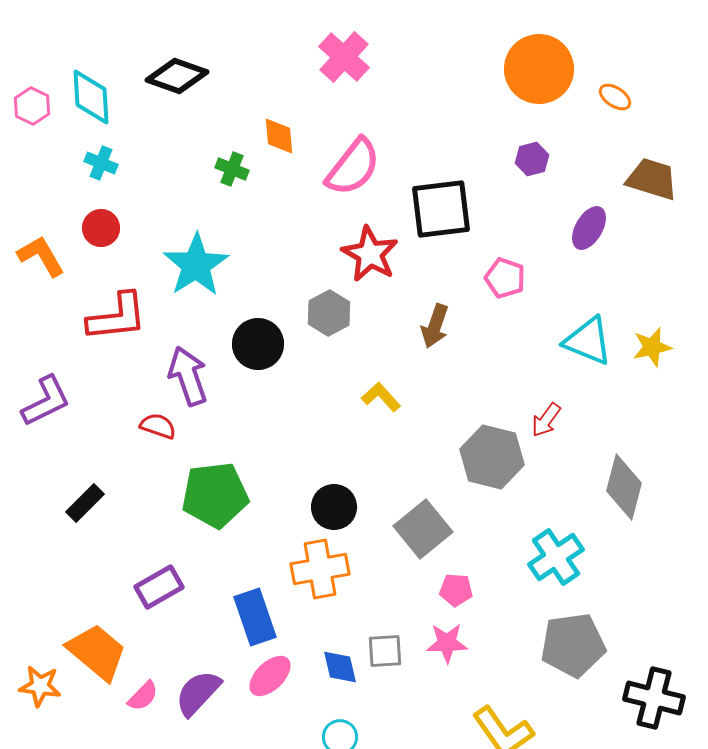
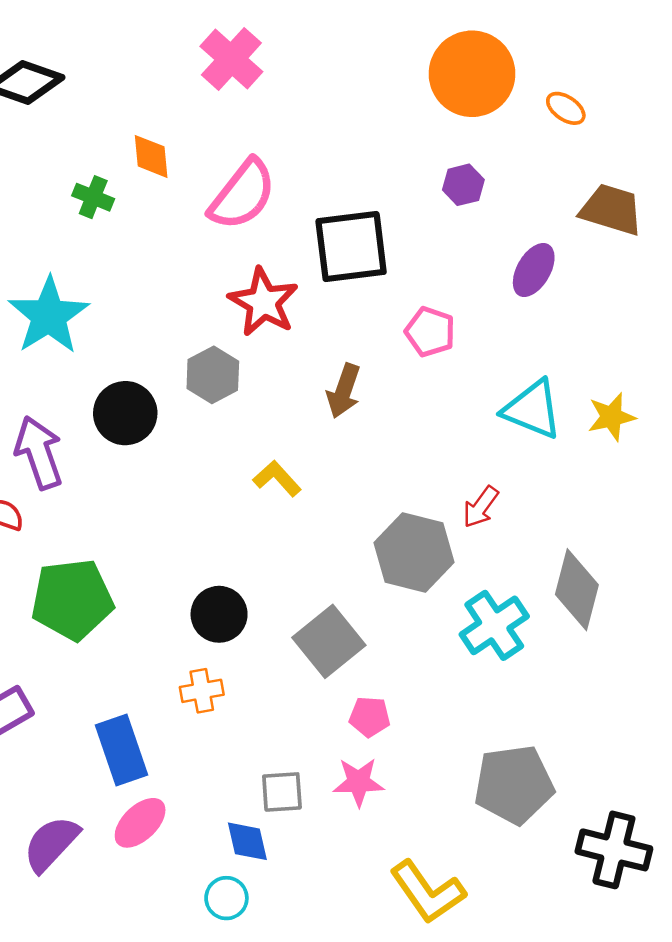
cyan cross: (556, 557) -> (494, 625), moved
orange cross: (320, 569) -> (202, 691), size x0.6
blue diamond: (340, 667) -> (247, 841), moved

